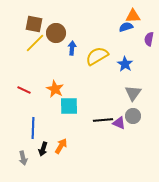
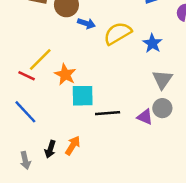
yellow line: (35, 43) -> (40, 60), moved
blue arrow: (72, 48) -> (86, 23), turned 104
black line: (103, 120) -> (108, 113), moved
blue line: (33, 128) -> (25, 112), moved, turned -45

